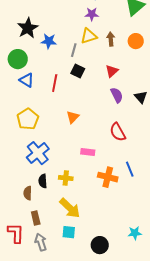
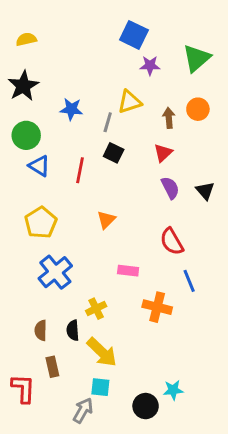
purple star: (92, 14) -> (150, 65), moved
black star: (28, 28) -> (23, 86), moved
brown arrow: (111, 39) -> (169, 118), moved
blue line: (130, 169) -> (189, 281), moved
yellow cross: (66, 178) -> (96, 309), turned -32
black semicircle: (43, 181) -> (73, 330), moved
cyan star: (135, 233) -> (173, 390), moved
gray arrow: (41, 242) -> (83, 410), moved, turned 48

